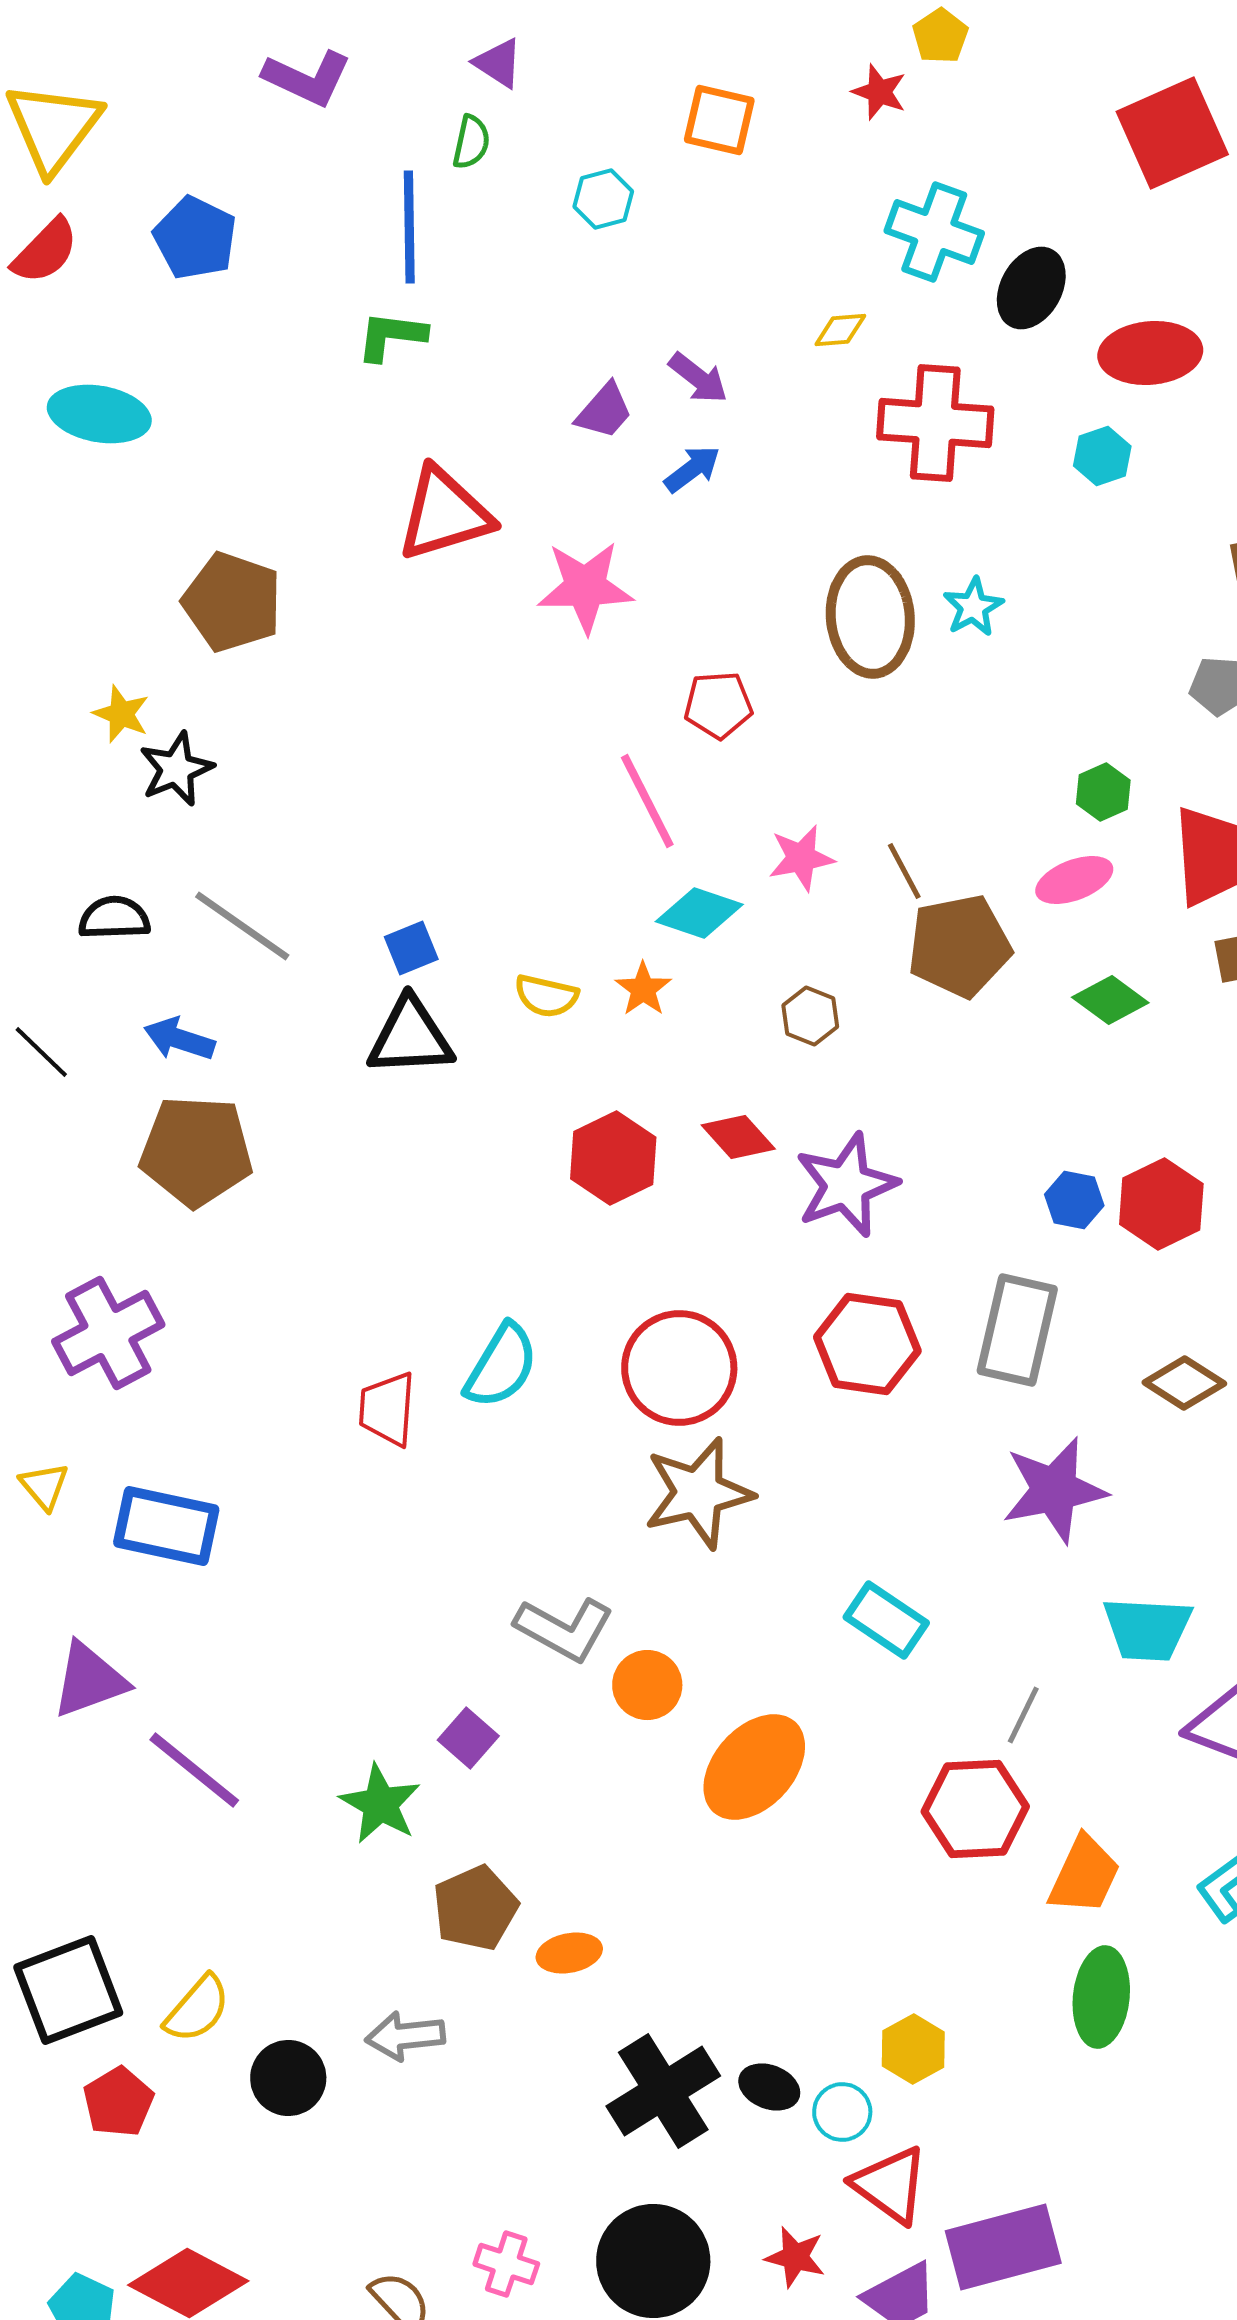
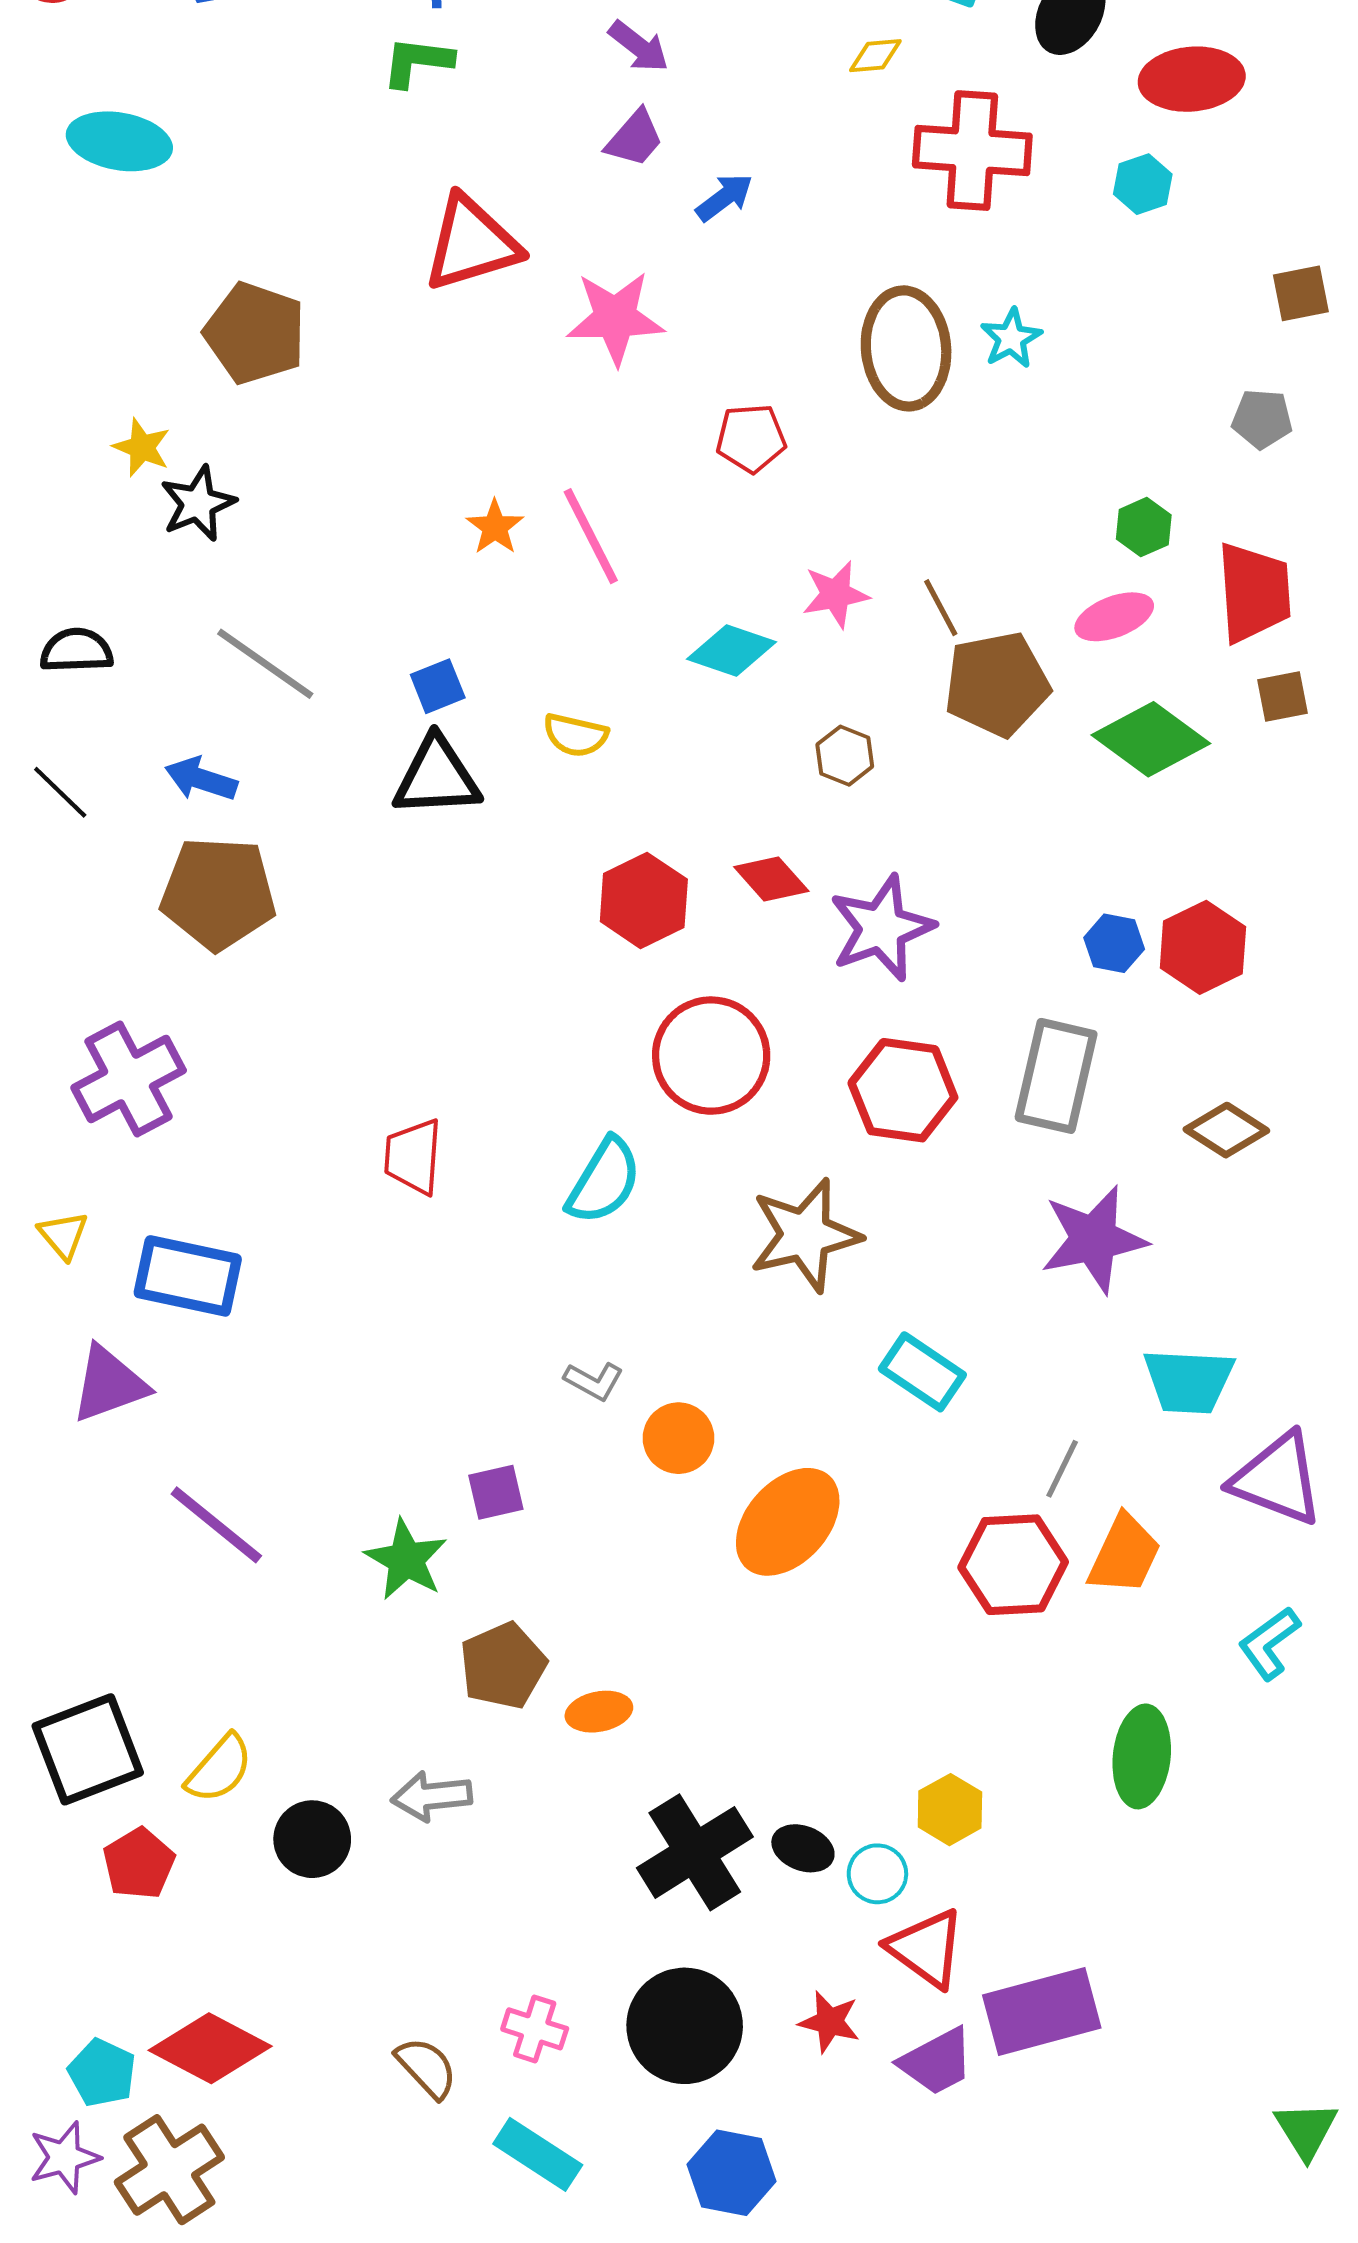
purple arrow: (698, 378) -> (639, 46), moved
pink line: (647, 801) -> (591, 536), moved
black semicircle: (114, 918) -> (77, 650), moved
orange star: (643, 989) -> (495, 527), moved
green diamond: (1110, 1000) -> (1151, 739), size x1.5
cyan semicircle: (501, 1366) -> (604, 1181), moved
red circle: (679, 1368) -> (711, 1056), moved
brown star: (698, 1493) -> (805, 1235), moved
gray L-shape: (564, 1629) -> (594, 1381), size x0.6
purple triangle: (89, 1680) -> (109, 1384), moved
purple square: (468, 1738) -> (496, 1492), turned 36
orange trapezoid: (1084, 1875) -> (1124, 1554), moved

